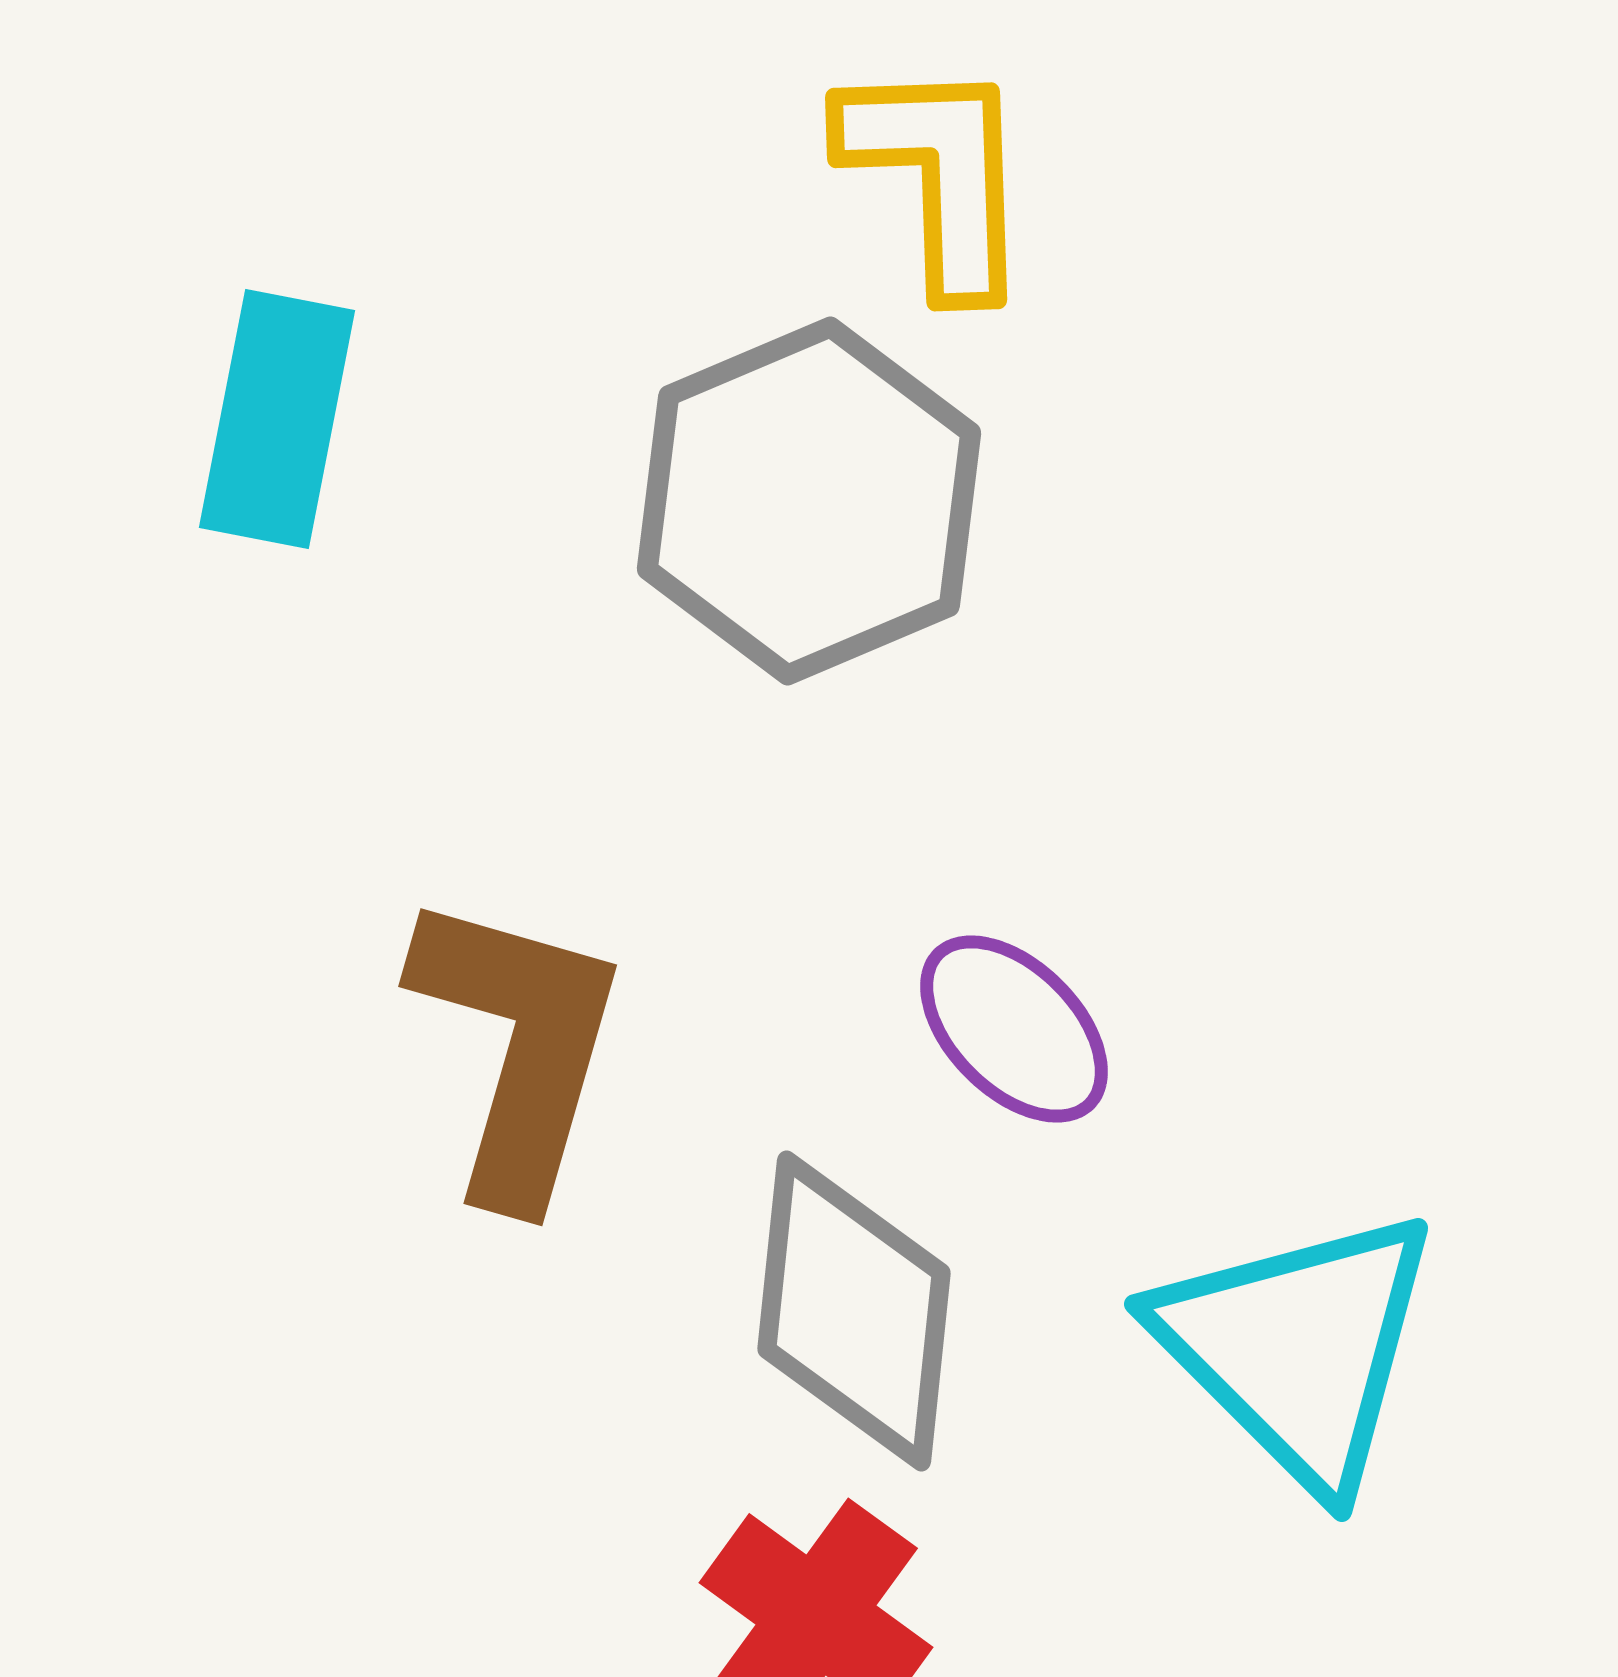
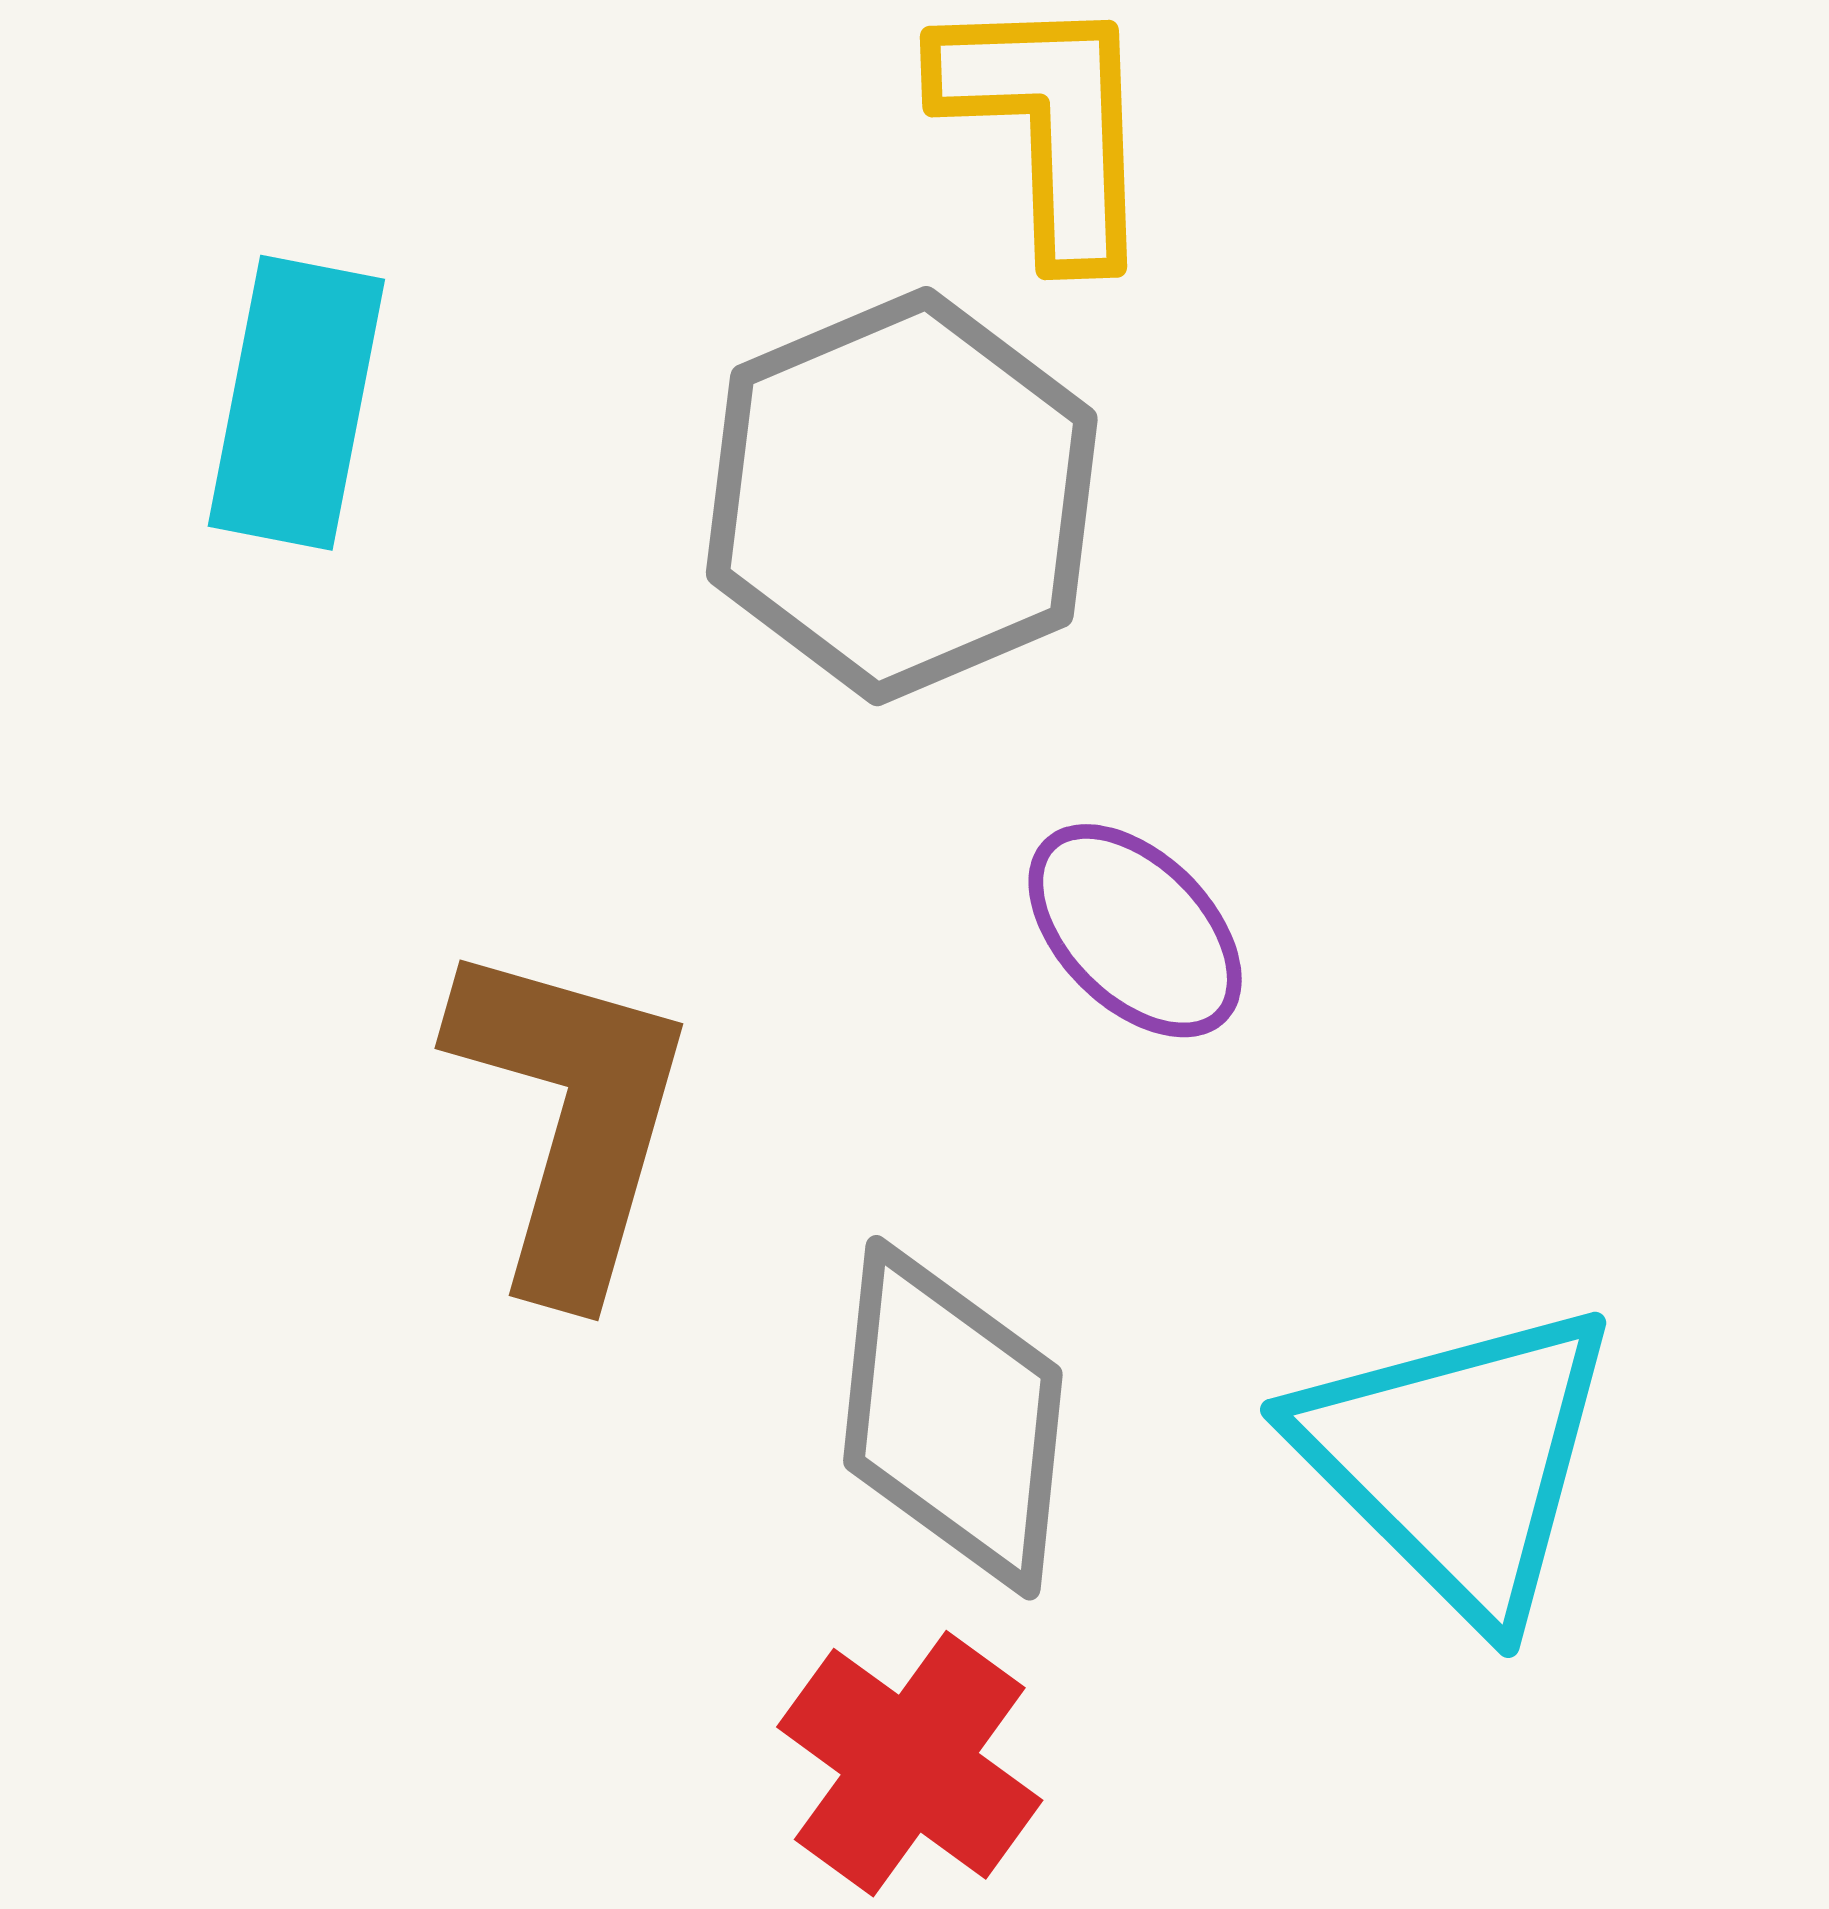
purple ellipse: (1014, 1029) -> (1135, 931), moved

